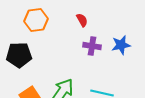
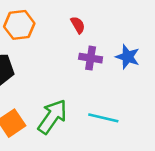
blue star: (121, 45) -> (128, 57), turned 30

